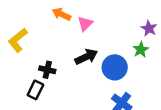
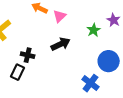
green star: (141, 50) -> (94, 30), moved
blue circle: (115, 67) -> (109, 61), moved

